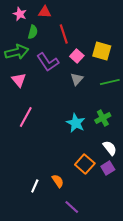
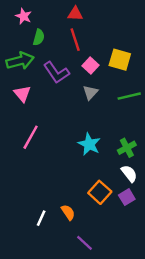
red triangle: (45, 12) -> (75, 14), moved
green cross: (103, 118) -> (127, 148), moved

